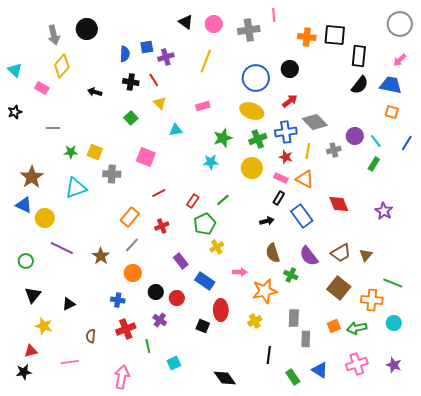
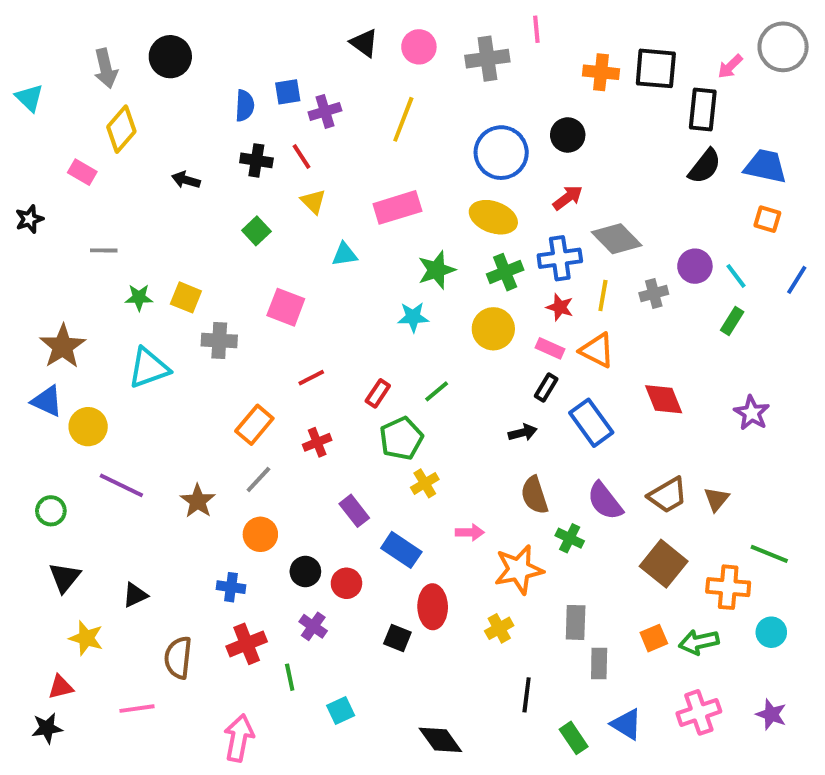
pink arrow: (400, 60) -> (730, 66), moved
cyan triangle: (15, 70) -> (29, 98), moved
pink rectangle: (203, 106) -> (397, 207), size x1.6
brown semicircle: (91, 336) -> (178, 658), size x1.5

